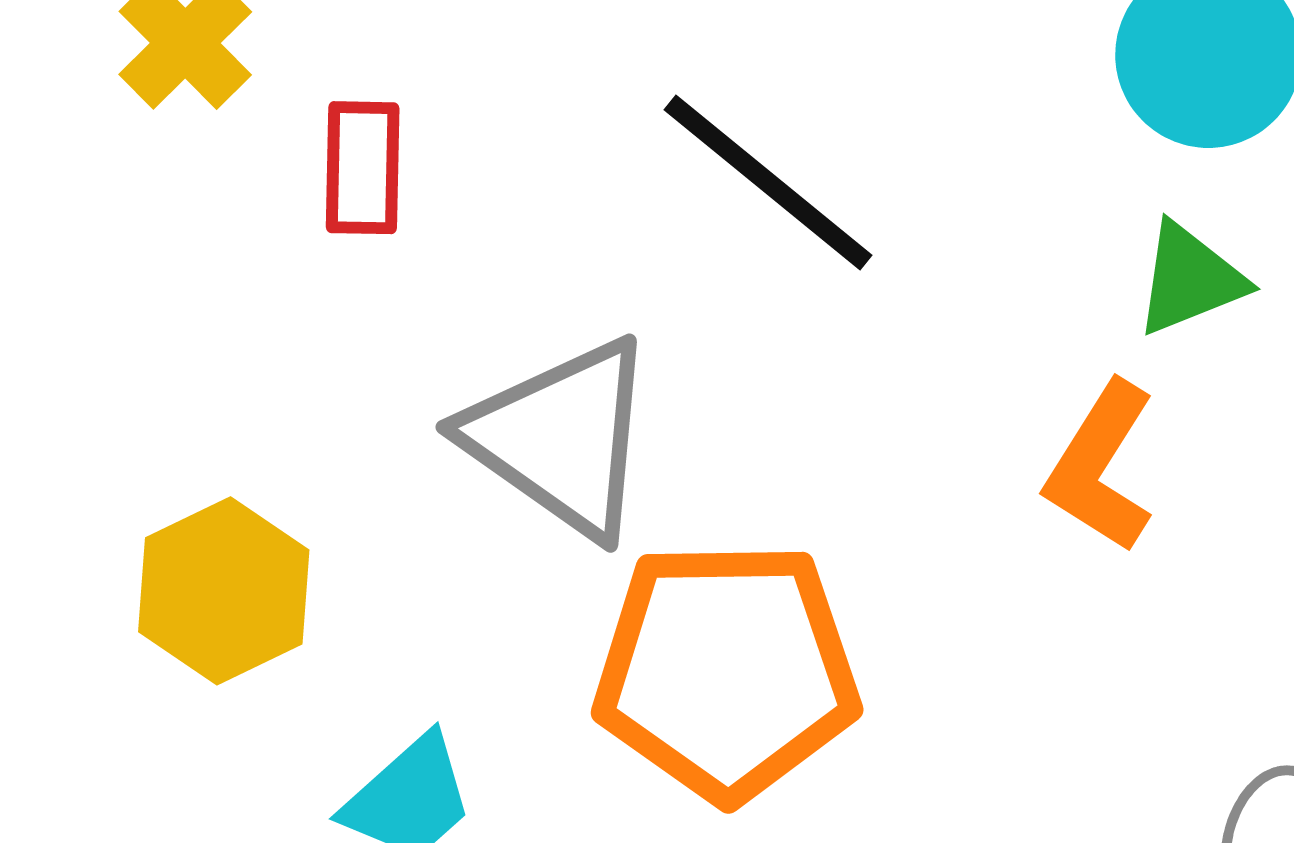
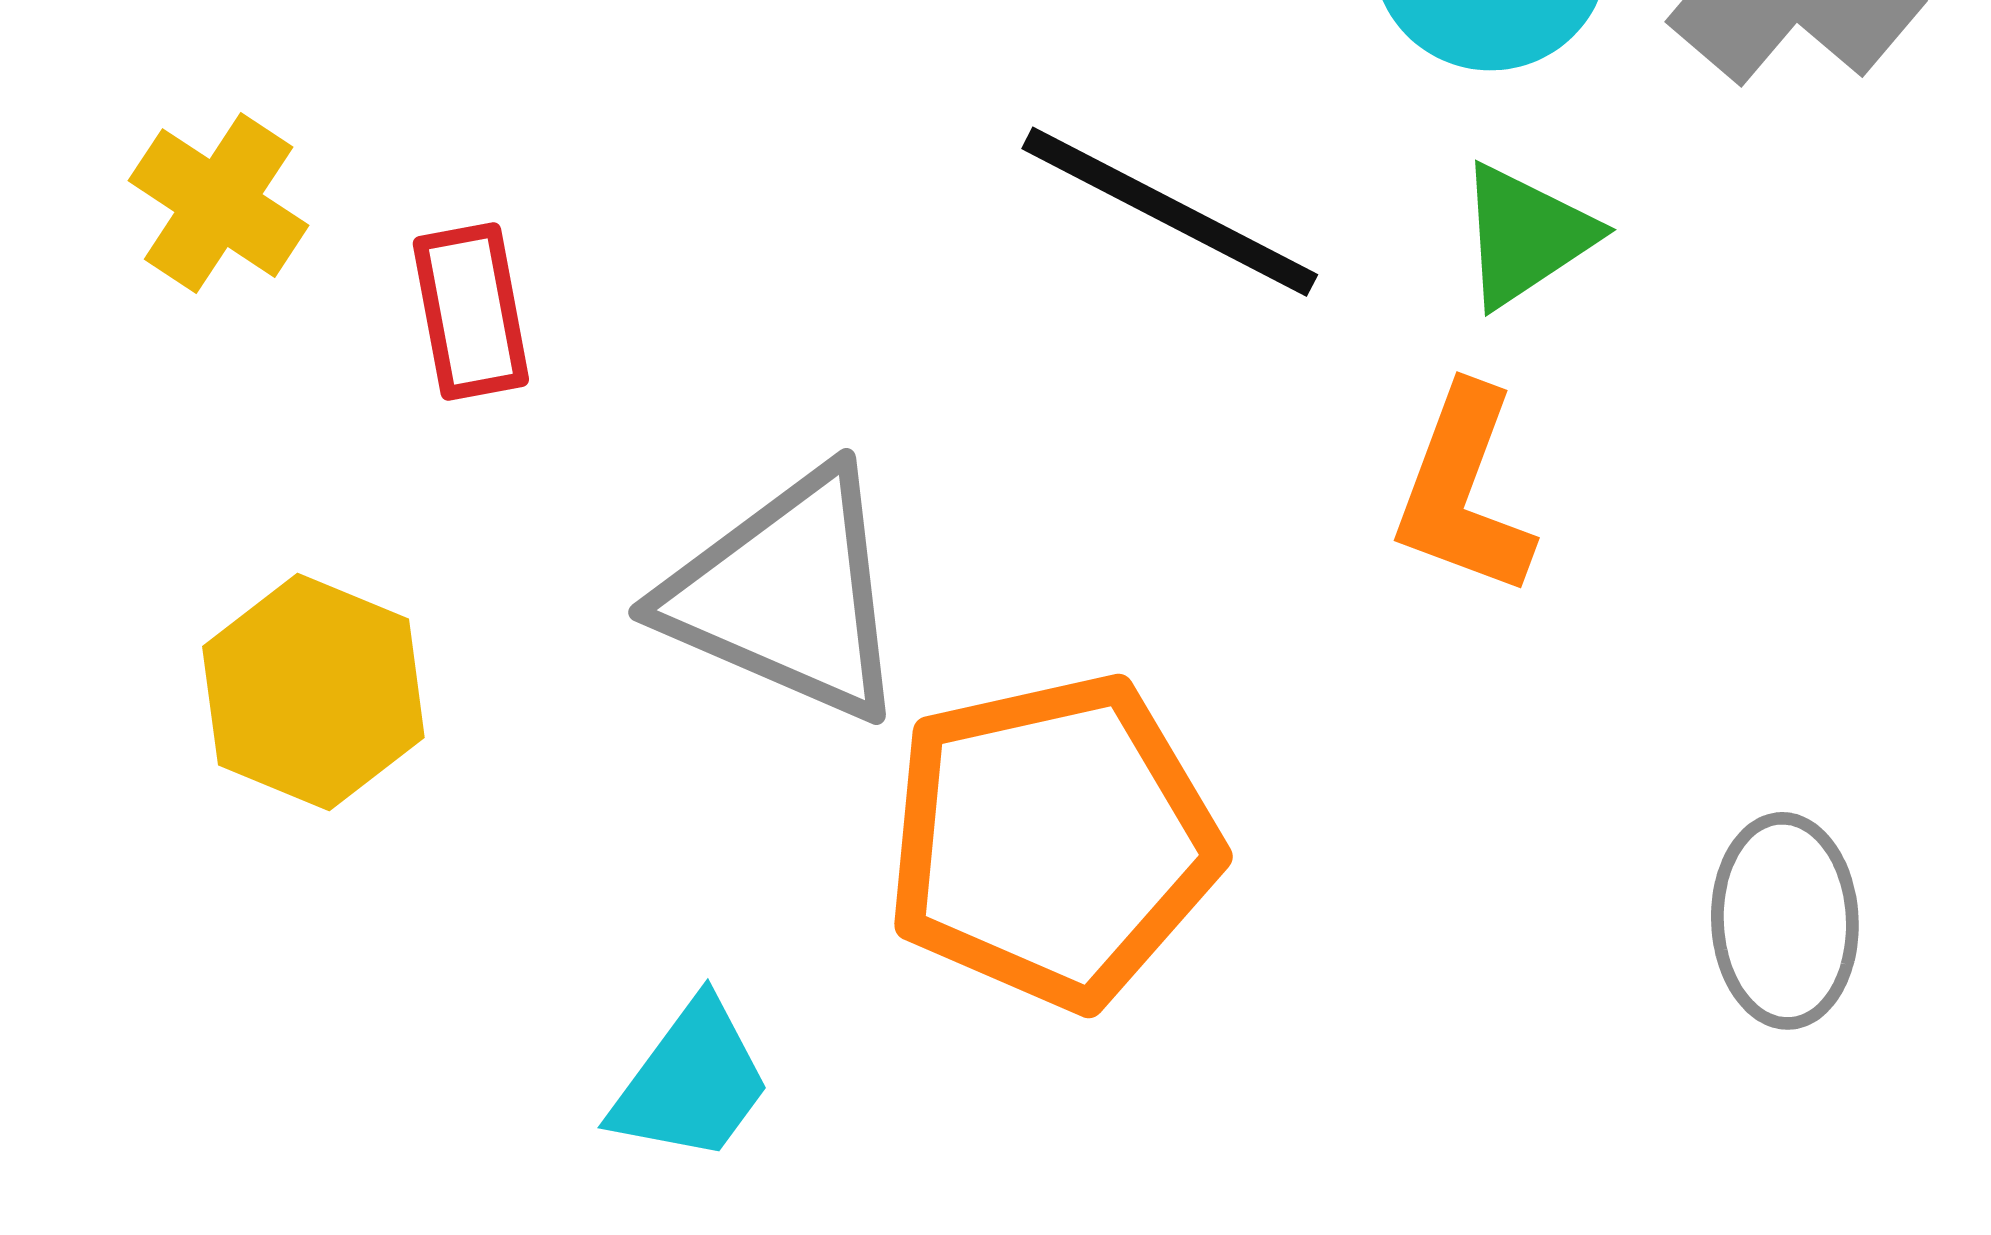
black line: (768, 183) -> (1170, 212), moved
yellow hexagon: (224, 591) -> (313, 692), moved

